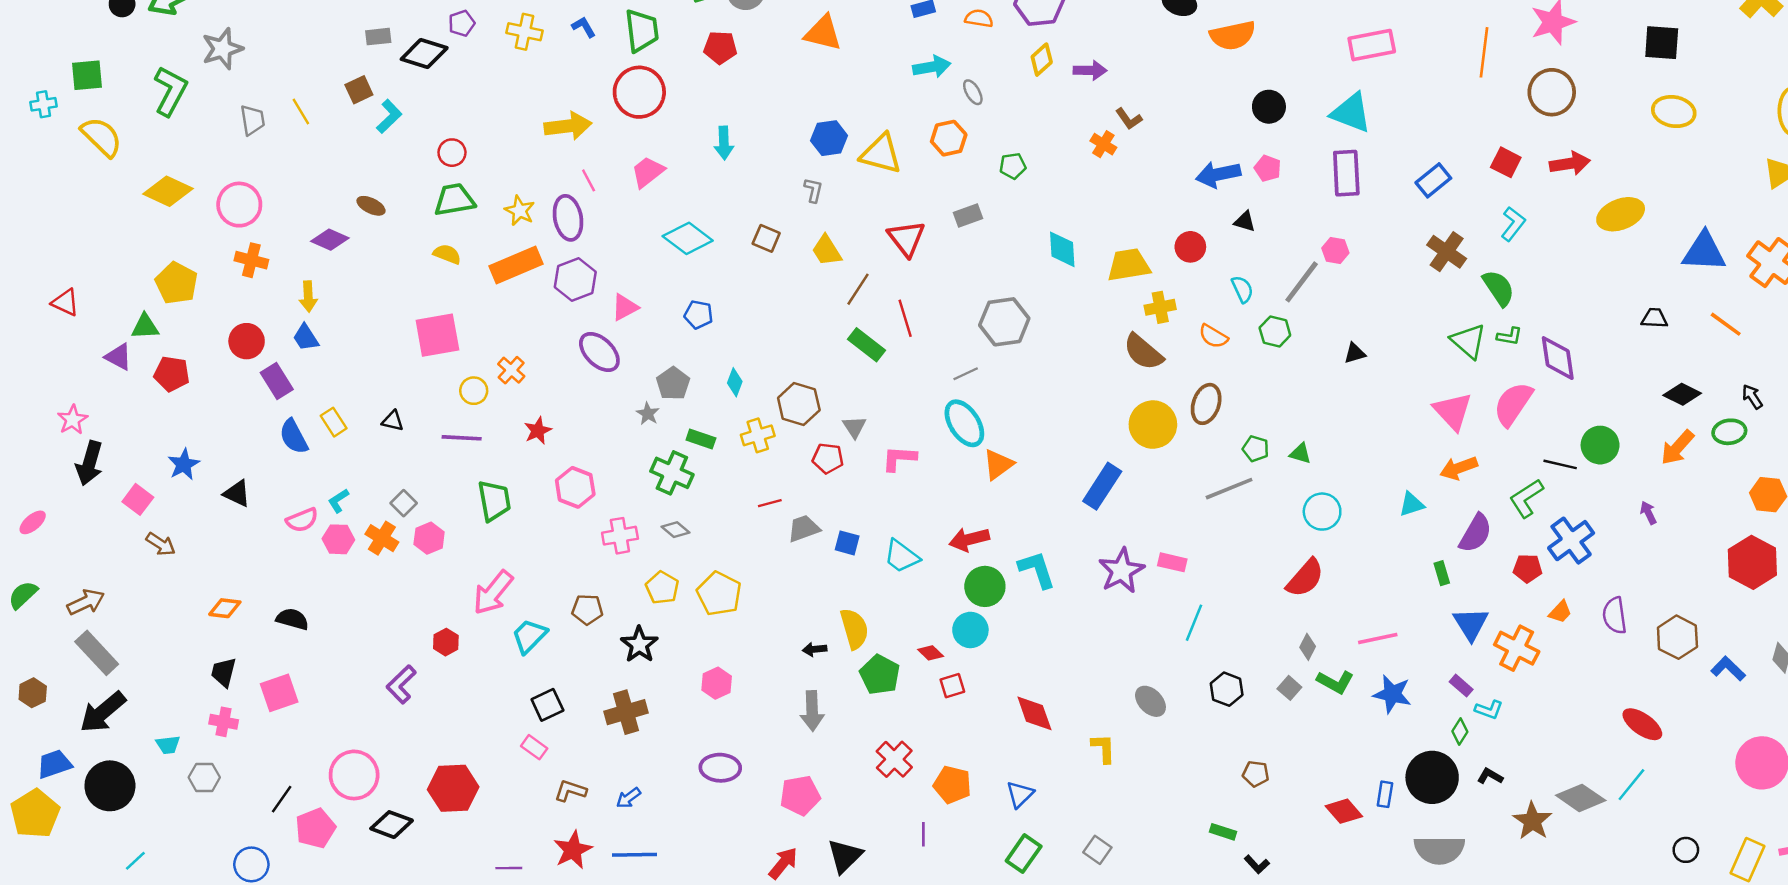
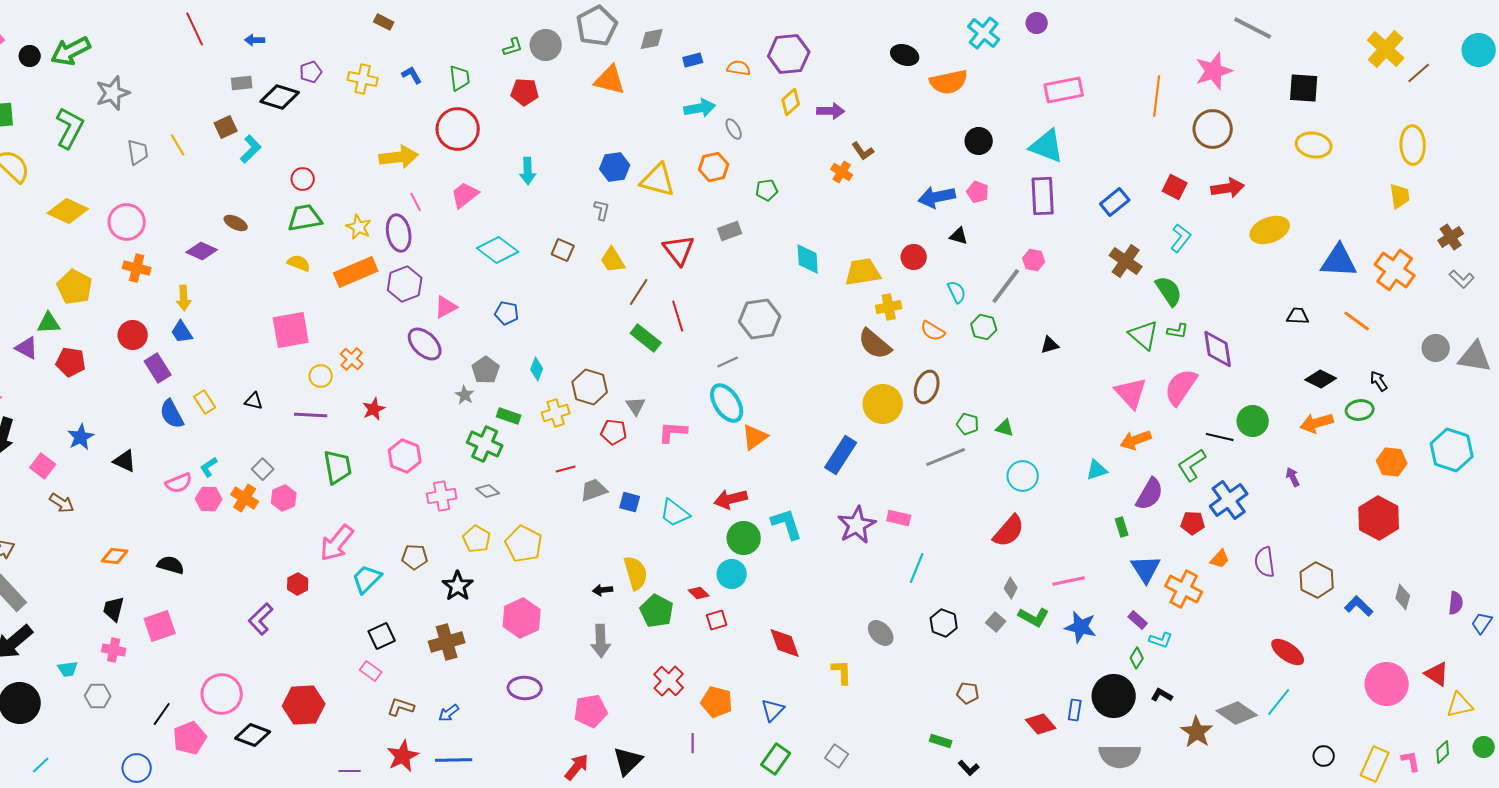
green trapezoid: (642, 31) -> (460, 78), size x0.7
orange arrow: (1677, 447) -> (1317, 423), turned 32
pink hexagon: (717, 683) -> (522, 618), size x1.5

